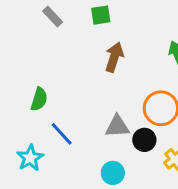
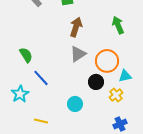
green semicircle: (39, 99) -> (26, 55), turned -49
gray triangle: (117, 126) -> (78, 54), moved, turned -30

